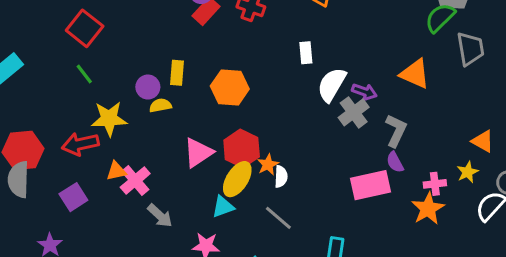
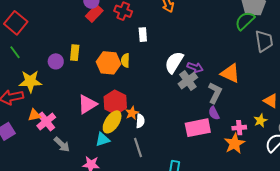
white rectangle: (306, 53) -> (143, 35), moved
orange triangle: (415, 74) -> (230, 73), moved
yellow semicircle: (160, 105) -> (125, 60), moved, turned -80
gray line: (278, 218) -> (138, 147), turned 30

